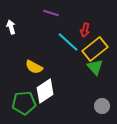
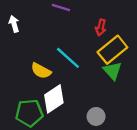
cyan line: (68, 42) -> (68, 58), moved
gray circle: (102, 106) -> (96, 116), moved

